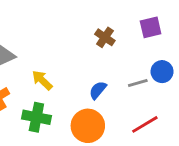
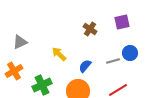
yellow arrow: (42, 80) -> (59, 54), moved
green cross: (36, 117) -> (42, 85), turned -36

